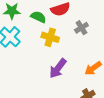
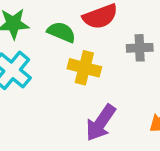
gray cross: (81, 28) -> (140, 48), turned 32

